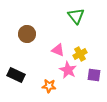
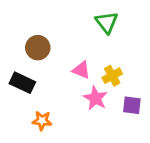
black rectangle: (16, 75) -> (22, 83), moved
orange star: (49, 86) -> (42, 121), moved

